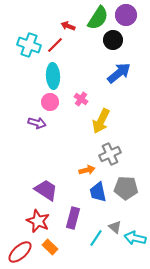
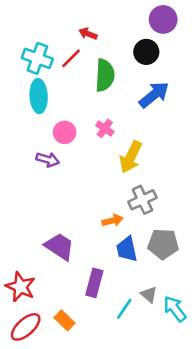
green semicircle: (98, 18) -> (105, 75), moved, turned -30
cyan ellipse: (53, 76) -> (39, 96), moved
red star: (38, 221) -> (20, 287), moved
cyan arrow: (135, 238) -> (175, 309), turned 40

